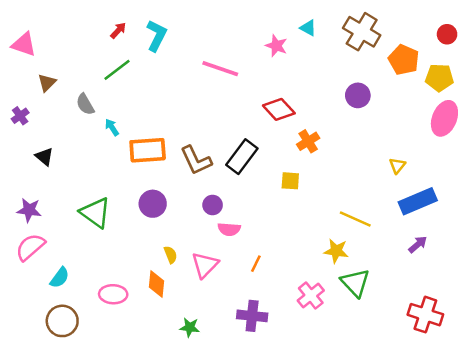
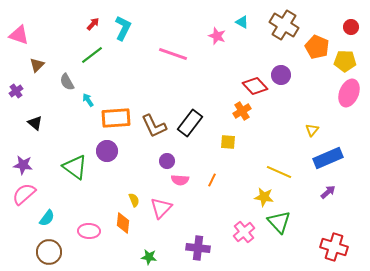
red diamond: (279, 109) -> (255, 86), moved
purple circle: (153, 204) -> (107, 151), moved
orange line: (256, 264) -> (212, 180), moved

